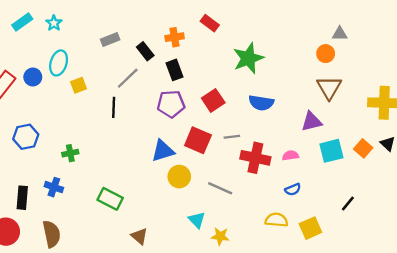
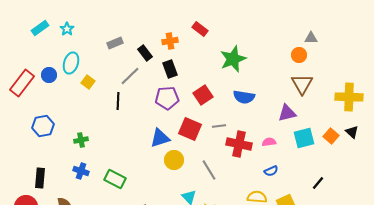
yellow square: (78, 85) -> (88, 82), turned -32
blue cross: (54, 187) -> (81, 171), moved
gray line: (220, 188) -> (209, 170), turned 35

